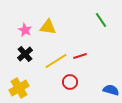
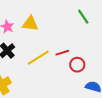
red circle: (70, 82) -> (77, 65), moved

